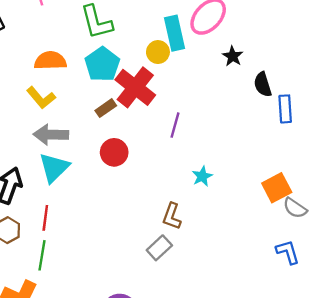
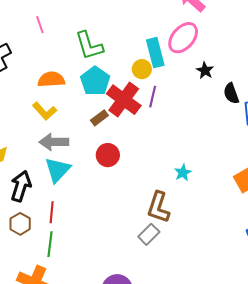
purple line: (175, 125) -> (153, 97), moved
brown L-shape: (172, 216) -> (158, 207), size x1.4

